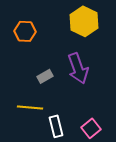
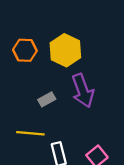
yellow hexagon: (84, 21) -> (65, 50), moved

